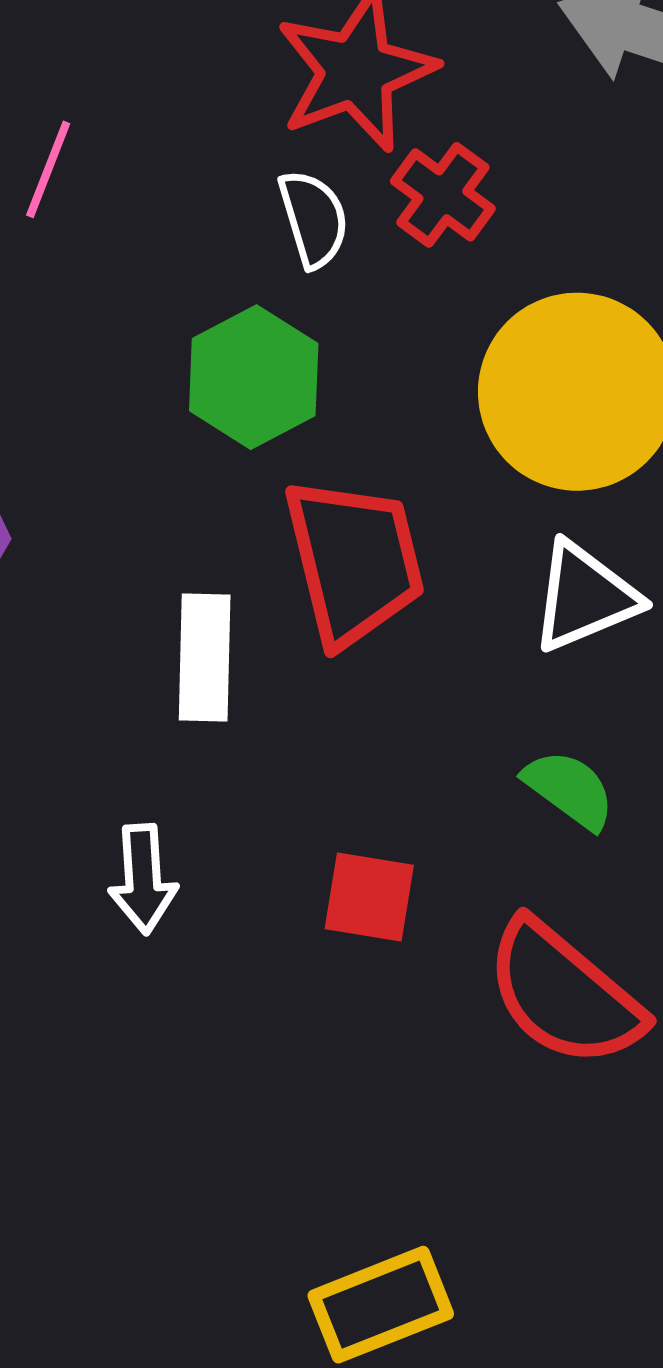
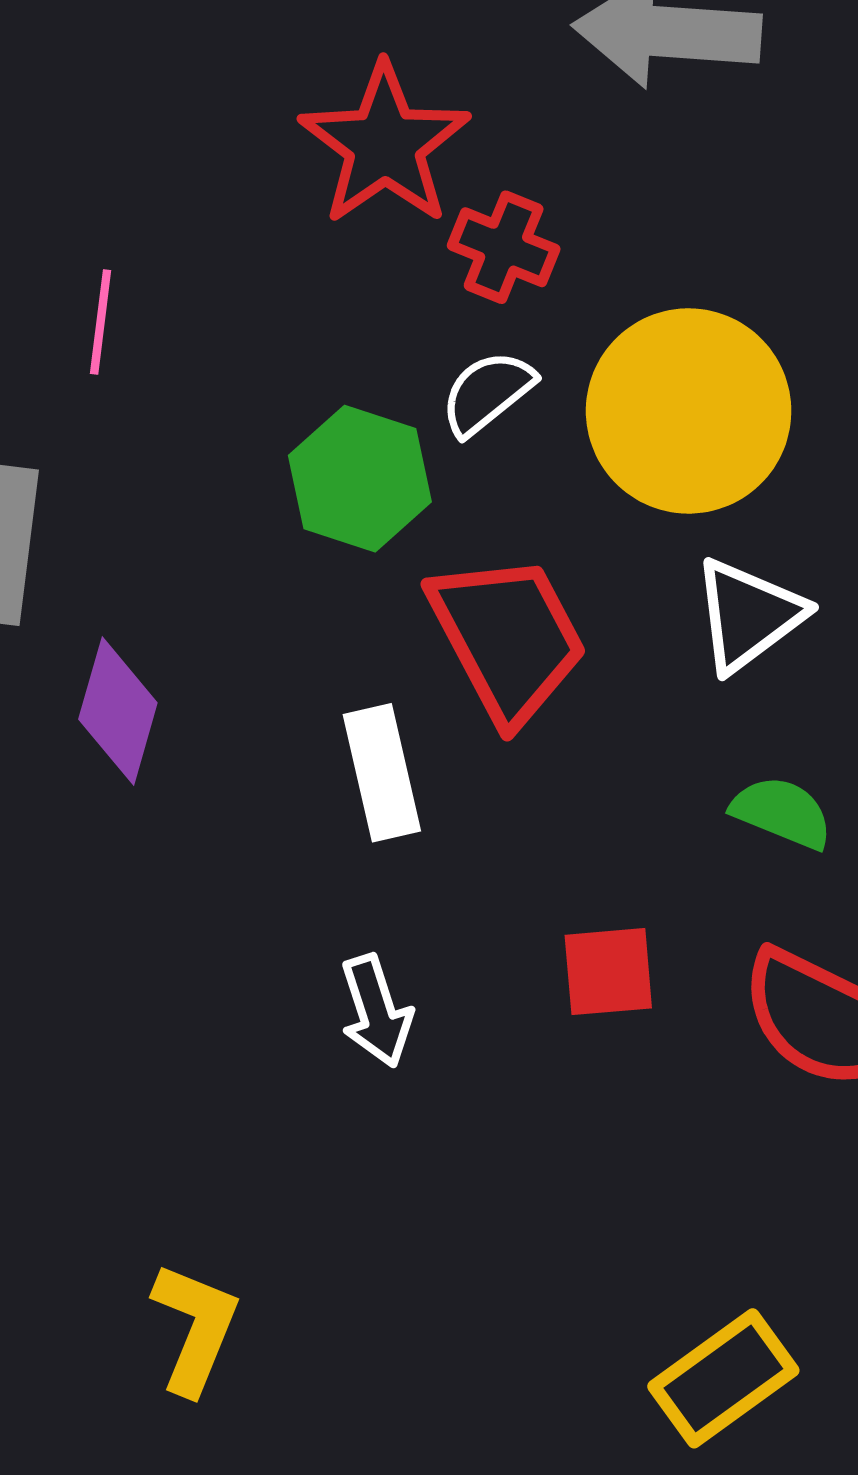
white semicircle: (313, 219) -> (487, 393), moved, turned -98

